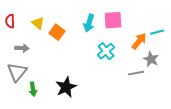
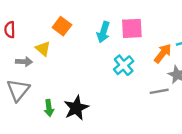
yellow triangle: (38, 23) -> (43, 49), moved
orange square: (57, 32) -> (62, 26), moved
green arrow: (33, 89) -> (49, 108), moved

